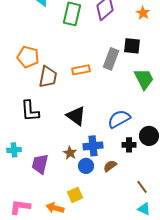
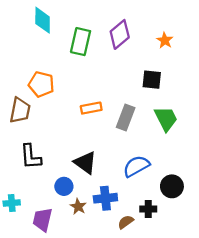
orange pentagon: (28, 57) -> (41, 84), moved
gray rectangle: (111, 59) -> (126, 118), moved
brown trapezoid: (48, 77) -> (20, 110), moved
black cross: (129, 145) -> (148, 209), moved
blue circle: (86, 166) -> (64, 186), moved

